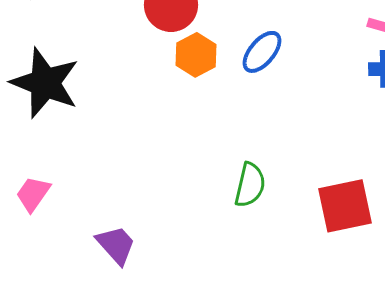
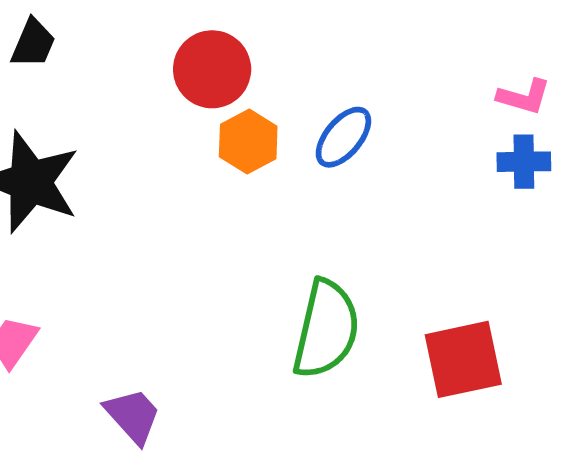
green semicircle: (250, 185) -> (326, 329), size x1.5

